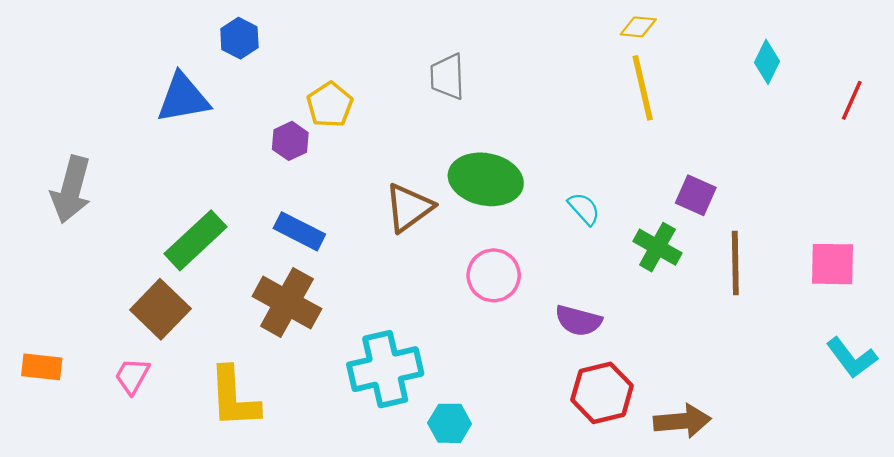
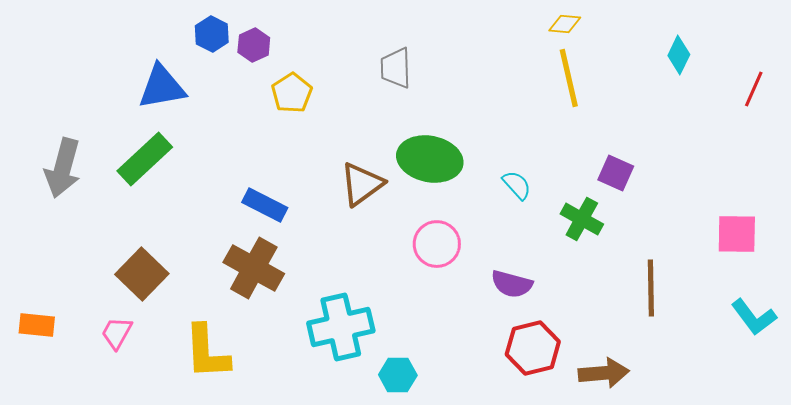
purple hexagon: (290, 141) -> (254, 45), moved
green rectangle: (195, 240) -> (145, 159), moved
brown line: (735, 263) -> (651, 288), moved

